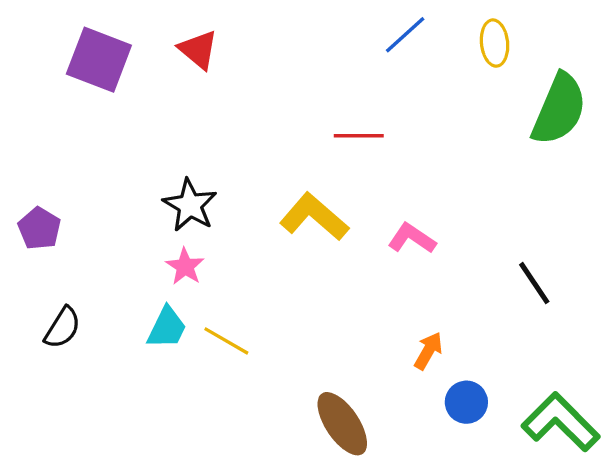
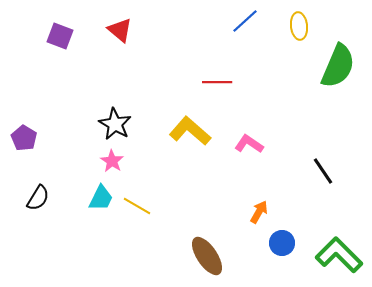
purple square: (99, 60) -> (60, 36), size x0.7

